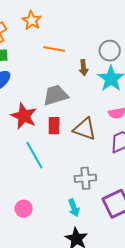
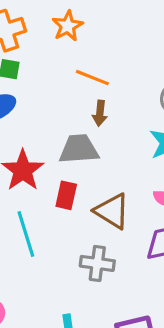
brown arrow: (84, 68) -> (100, 113), moved
gray cross: (85, 178) -> (97, 263), moved

